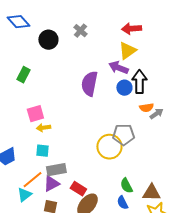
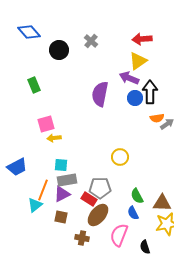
green rectangle: (23, 75) -> (34, 85), turned -49
gray pentagon: (123, 135) -> (100, 188), moved
yellow circle: (109, 147) -> (120, 157), size x0.7
cyan square: (42, 151) -> (61, 165), moved
orange line: (32, 180) -> (43, 190), turned -30

